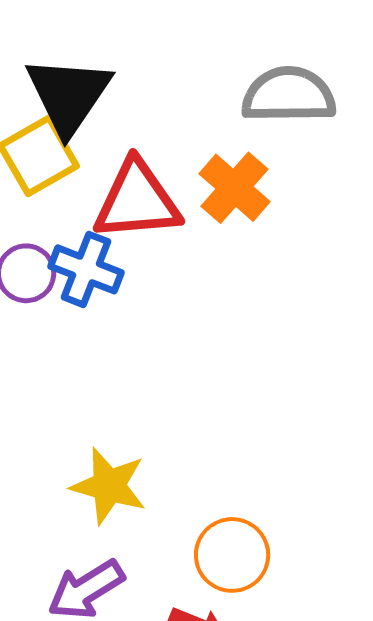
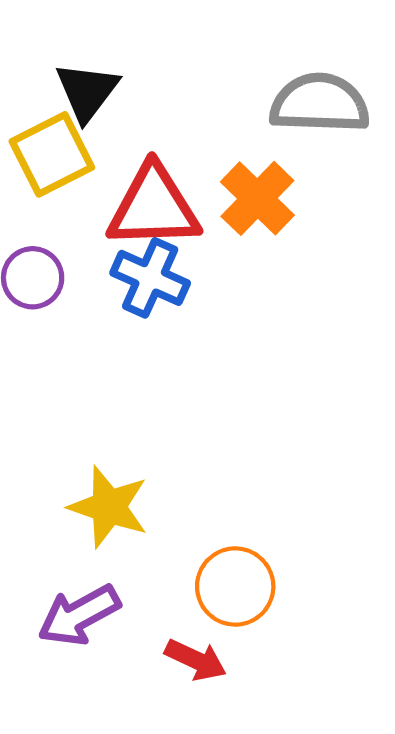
black triangle: (69, 95) -> (87, 91), size x0.7
blue cross: (86, 269) -> (150, 278), moved

